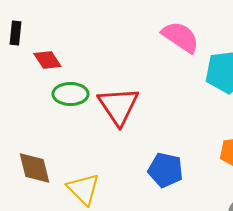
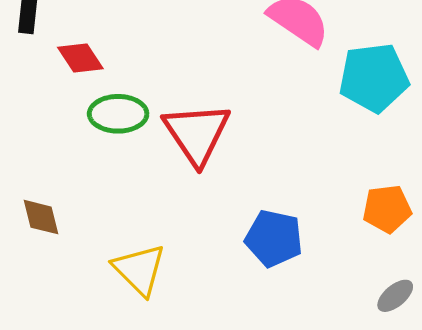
brown diamond: (34, 168) -> (41, 217), moved, size x0.7

